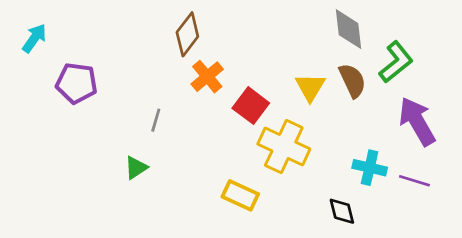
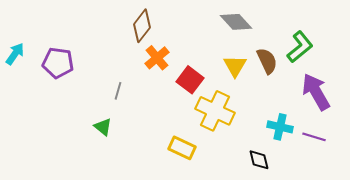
gray diamond: (348, 29) -> (236, 22), moved, turned -36
cyan arrow: (34, 38) -> (15, 54), moved
green triangle: (136, 168) -> (103, 127), turned -48

